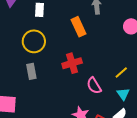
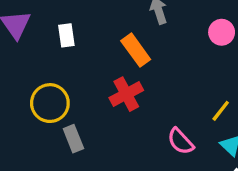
yellow circle: (34, 41) -> (50, 103), moved
red cross: (72, 63) -> (126, 94), moved

